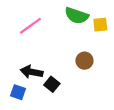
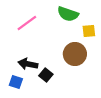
yellow square: (100, 25) -> (89, 31), moved
brown circle: (84, 61) -> (75, 54), size x1.5

